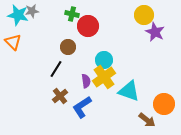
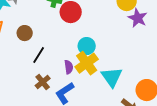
brown circle: (68, 47) -> (25, 33), moved
cyan triangle: (129, 91) -> (112, 77), turned 35

